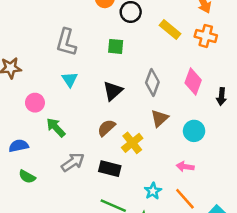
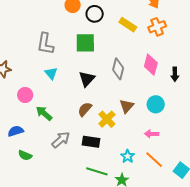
orange cross: (206, 36) -> (157, 27), turned -30
green square: (116, 46) -> (85, 43), size x1.5
brown triangle: (160, 118) -> (127, 106), moved

